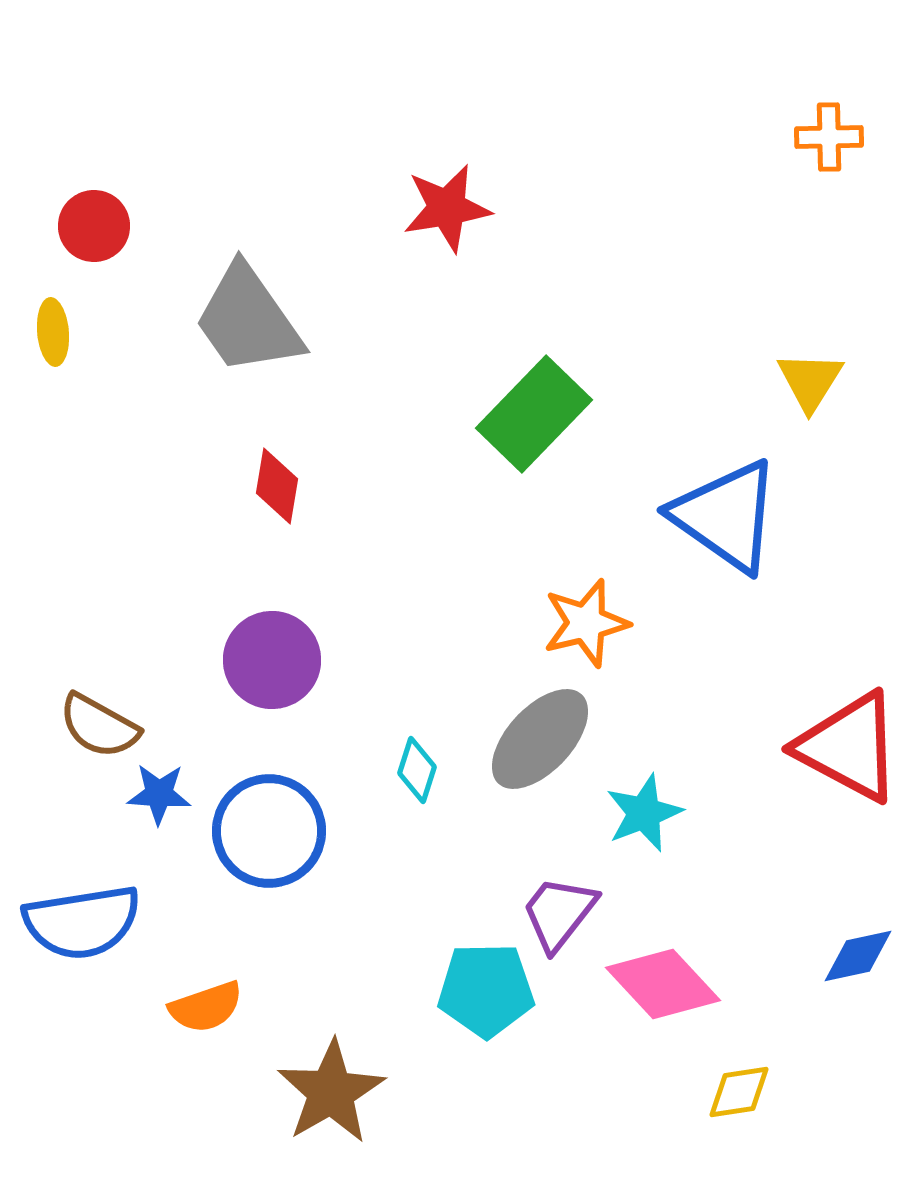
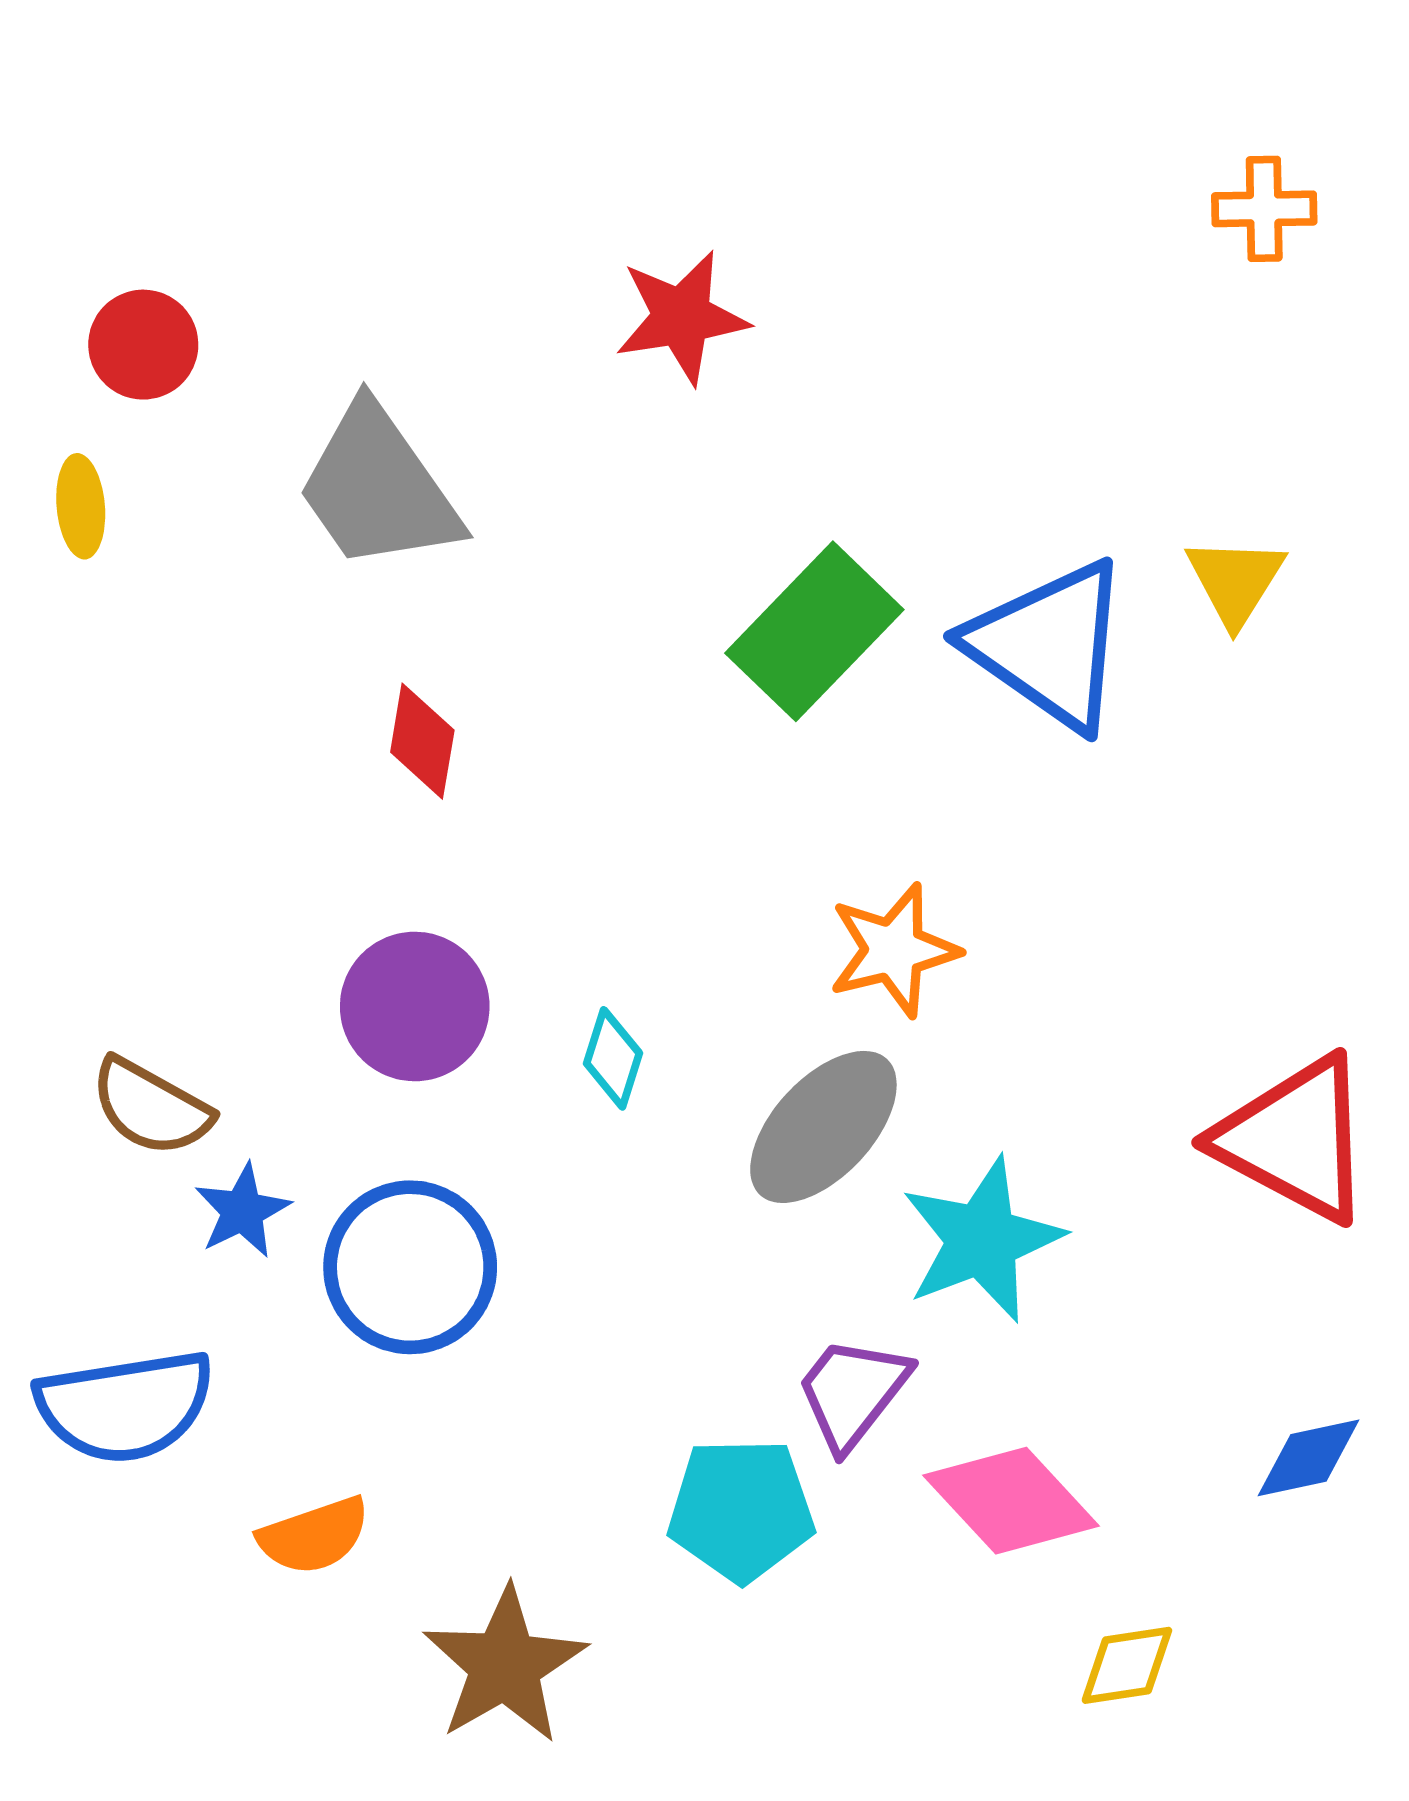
blue triangle: (726, 516) -> (1049, 645), moved
cyan diamond: (417, 770) -> (613, 1058), moved
blue star: (159, 794) -> (242, 1211), turned -30
cyan star: (644, 813) -> (982, 1240), size x1.4

